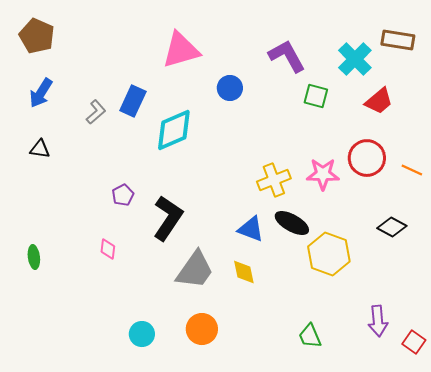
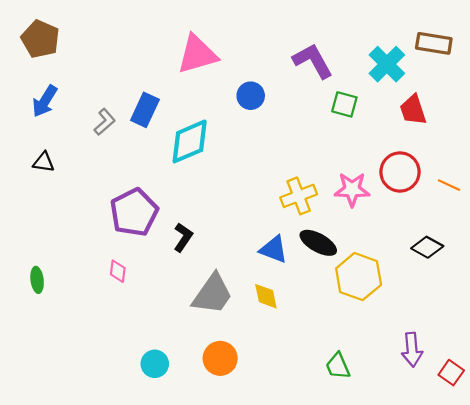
red trapezoid: (379, 101) -> (413, 110), turned 112
purple pentagon: (123, 195) -> (134, 212), size x2.0
black L-shape: (168, 218) -> (183, 237), size x0.6

